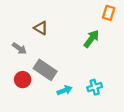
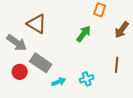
brown triangle: (41, 28) -> (37, 24), size x1.5
gray arrow: (19, 48) -> (17, 43), size x1.5

